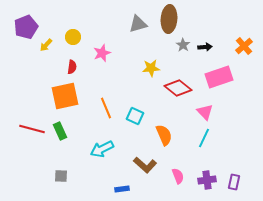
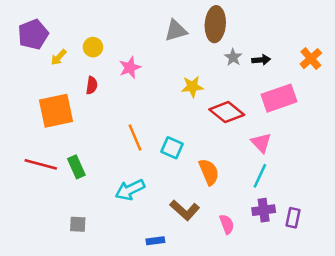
orange square: (65, 96) -> (56, 111), moved
purple cross: (207, 180) -> (264, 210), moved
purple rectangle: (234, 182) -> (293, 218), moved

